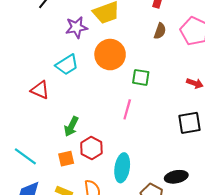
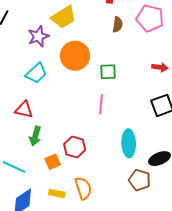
red triangle: (40, 90) -> (24, 110), moved
green arrow: (71, 126) -> (35, 136), moved
cyan ellipse: (122, 168) -> (129, 143), moved

